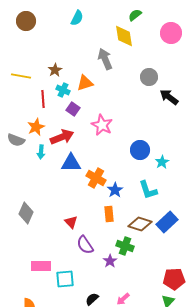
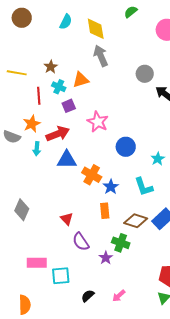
cyan semicircle: (77, 18) -> (66, 22), moved
yellow diamond: (124, 36) -> (96, 29), moved
purple square: (73, 109) -> (69, 106), turned 32
blue circle: (140, 150) -> (126, 147), moved

